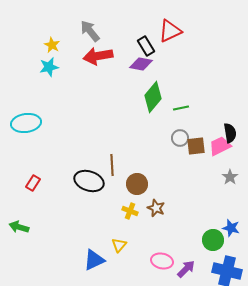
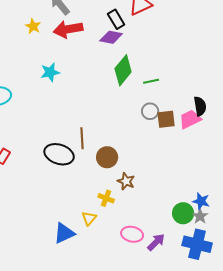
yellow star: (52, 45) -> (33, 26), moved
cyan star: (49, 67) -> (50, 72), moved
gray star: (230, 177) -> (200, 216), moved
yellow cross: (130, 211) -> (106, 198), moved

